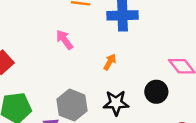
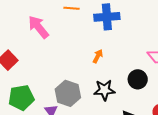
pink arrow: (64, 40) -> (38, 27), moved, size x1.4

